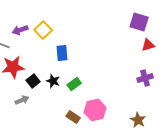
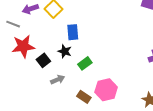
black star: (53, 81) -> (65, 51), moved
gray arrow: (22, 100) -> (58, 80), moved

